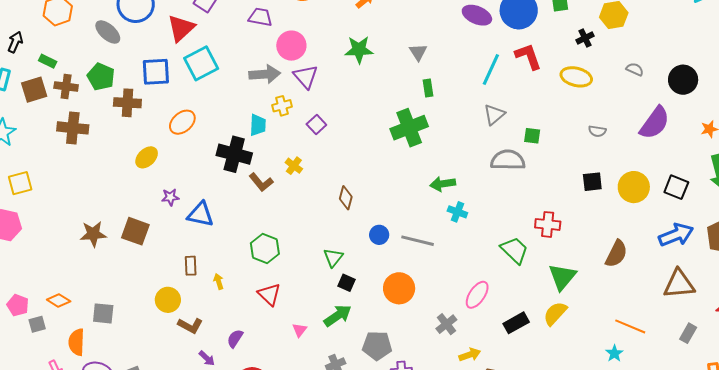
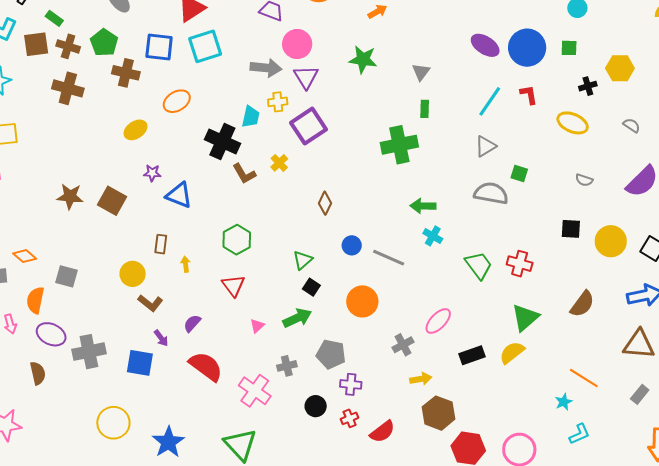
red L-shape: (528, 56) -> (529, 95), size x0.7
purple square: (316, 124) -> (309, 126), size x1.8
green trapezoid: (514, 250) -> (479, 265), moved

